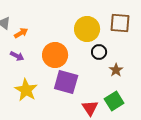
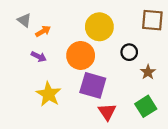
yellow circle: (87, 29) -> (99, 27), moved
red triangle: (90, 108) -> (107, 112), moved

